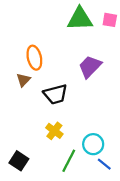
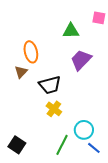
green triangle: (80, 19) -> (71, 31), moved, size x0.7
yellow cross: (54, 131) -> (54, 109), moved

